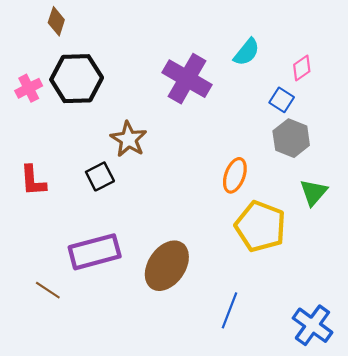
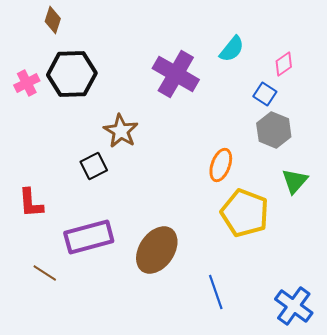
red L-shape: (33, 181) -> (31, 203), moved
blue line: (230, 310) -> (216, 292), turned -40

